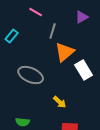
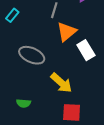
yellow arrow: (60, 102) -> (61, 83), size x1.6

